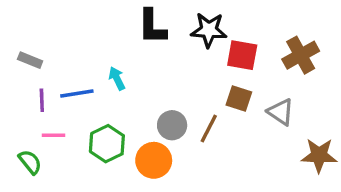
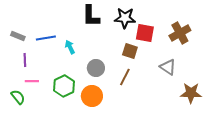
blue line: (77, 93) -> (46, 38), moved
brown square: (239, 99) -> (130, 51), moved
gray circle: (172, 125) -> (96, 68), moved

